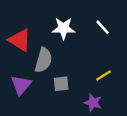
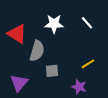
purple triangle: (21, 85) -> (19, 83), moved

